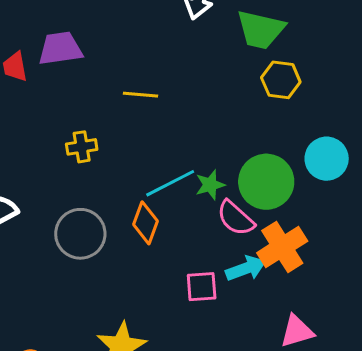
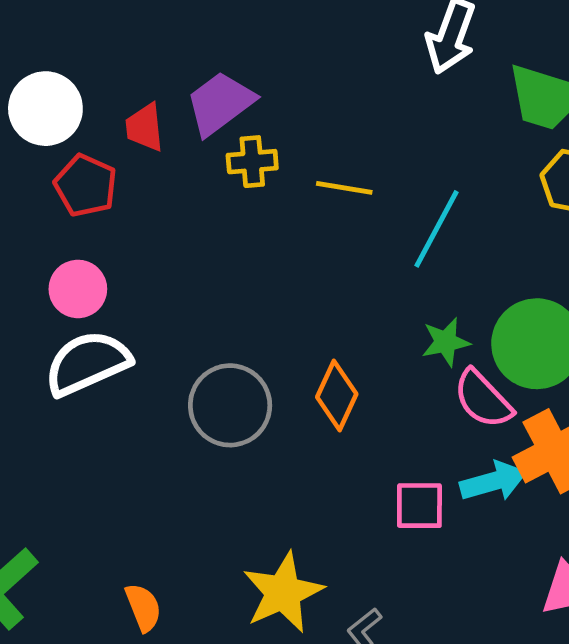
purple trapezoid: (60, 48) -> (220, 103), turned -33
yellow cross: (82, 147) -> (252, 162), moved
cyan line: (170, 183) -> (437, 229), moved, turned -39

